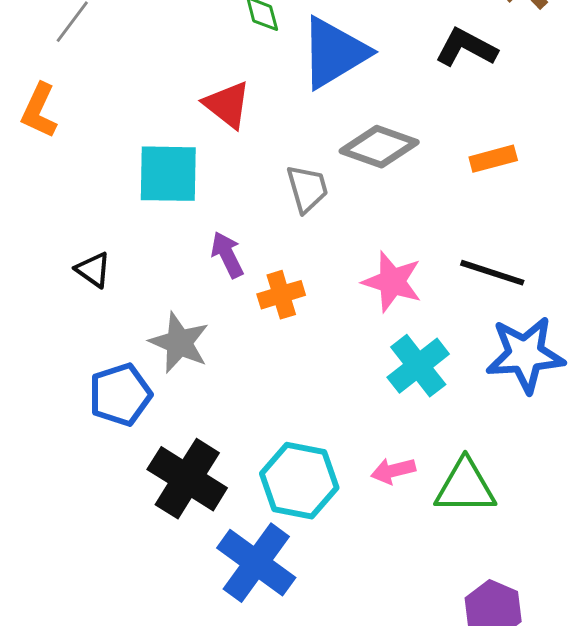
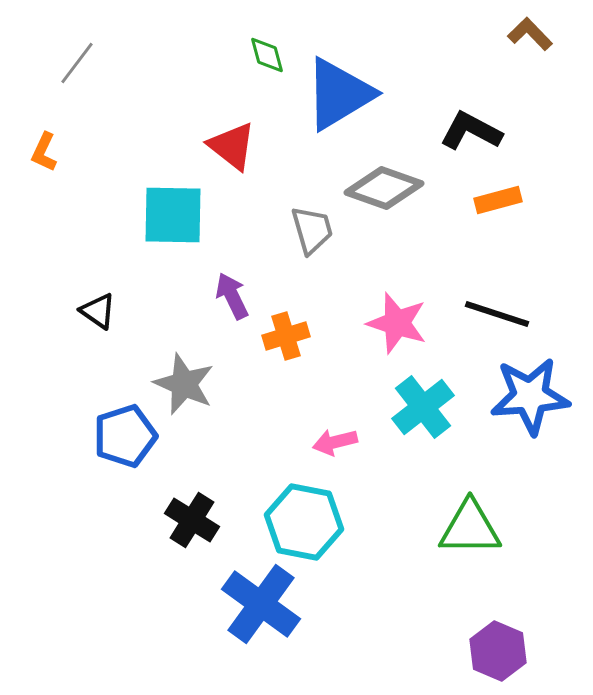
black L-shape: (466, 48) -> (471, 131), moved
orange L-shape: (39, 111) -> (44, 152), size x0.7
pink arrow: (393, 471) -> (335, 442), moved
black cross: (187, 479) -> (192, 520), size x0.7

